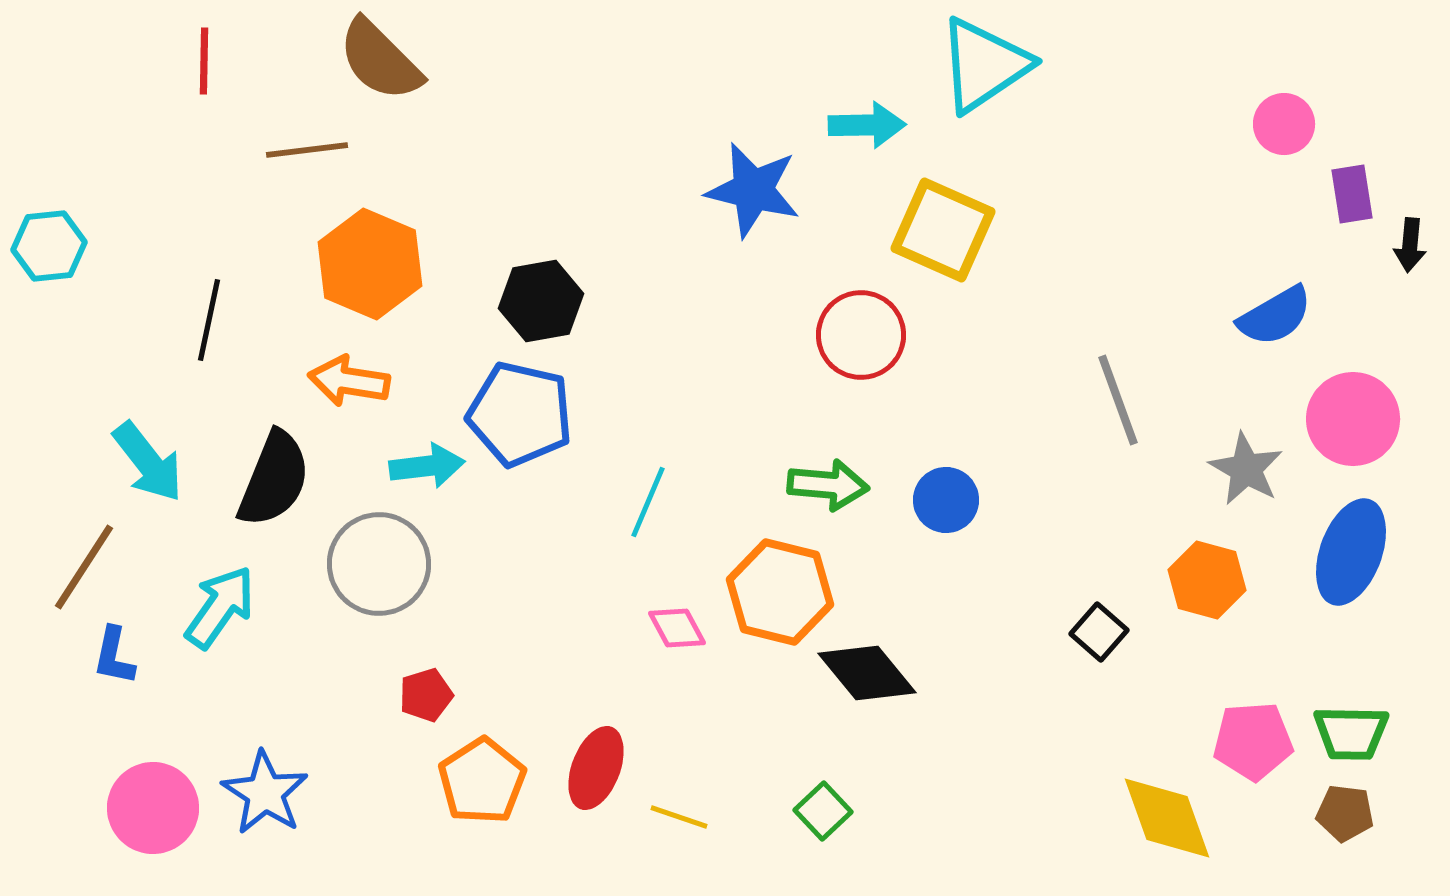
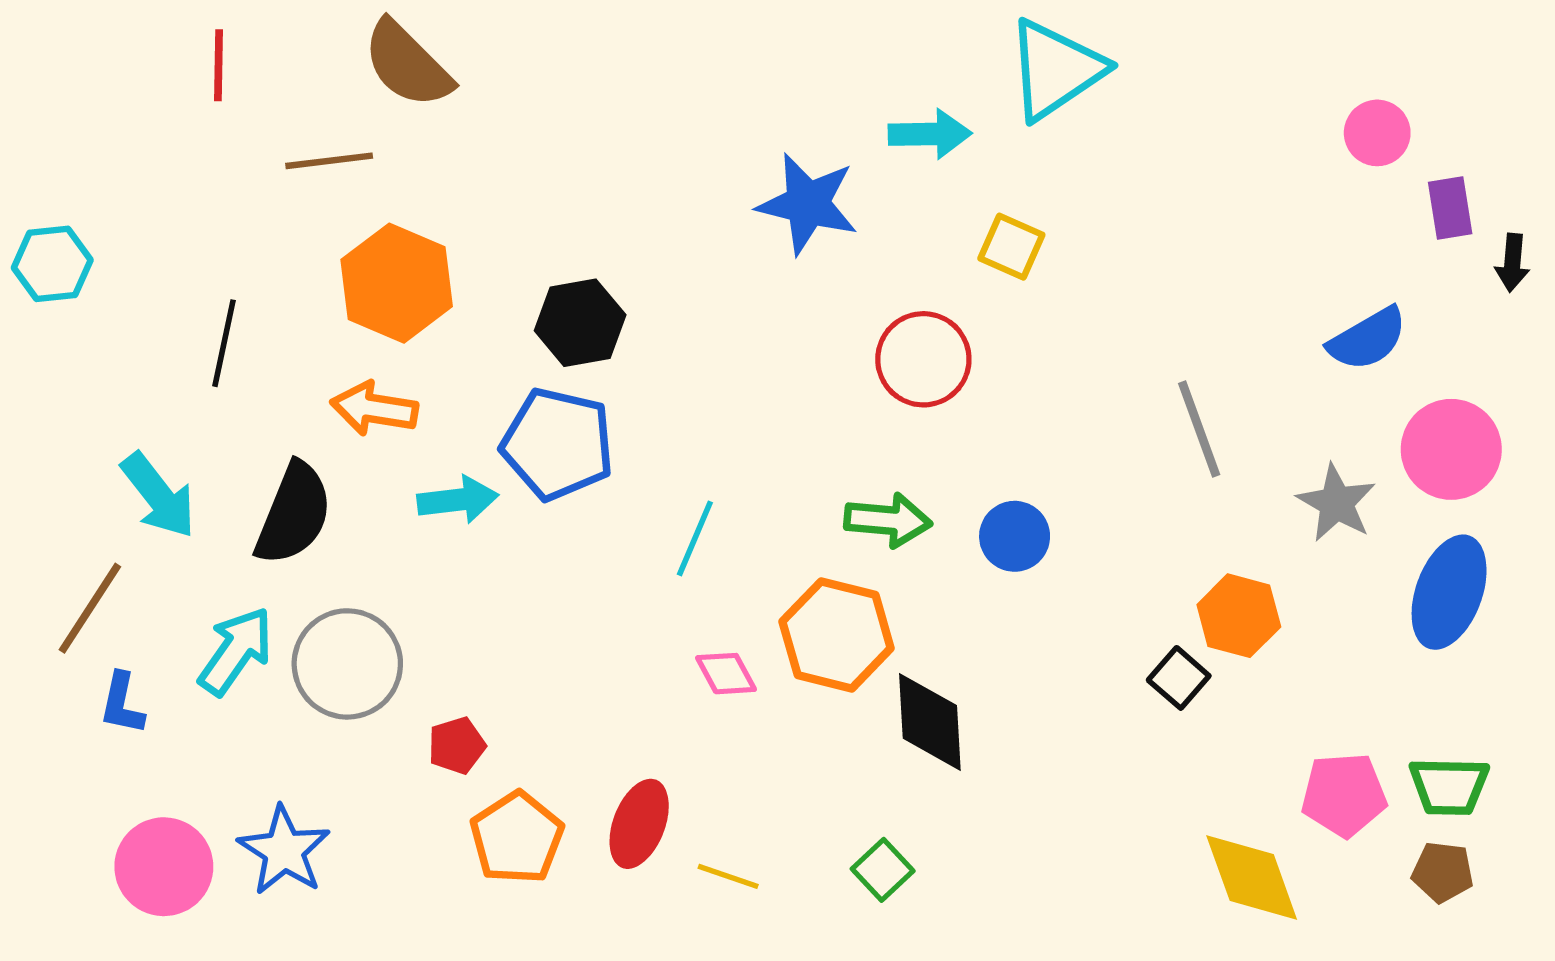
yellow square: (943, 230) -> (1011, 247), size x0.6
gray circle: (379, 564) -> (347, 664), moved
orange hexagon: (1207, 580) -> (1239, 616), moved
black diamond: (867, 673) -> (930, 722), turned 36

